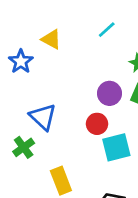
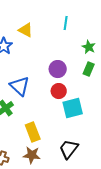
cyan line: (107, 30) -> (66, 23), turned -40
purple circle: (109, 93) -> (58, 69), moved

